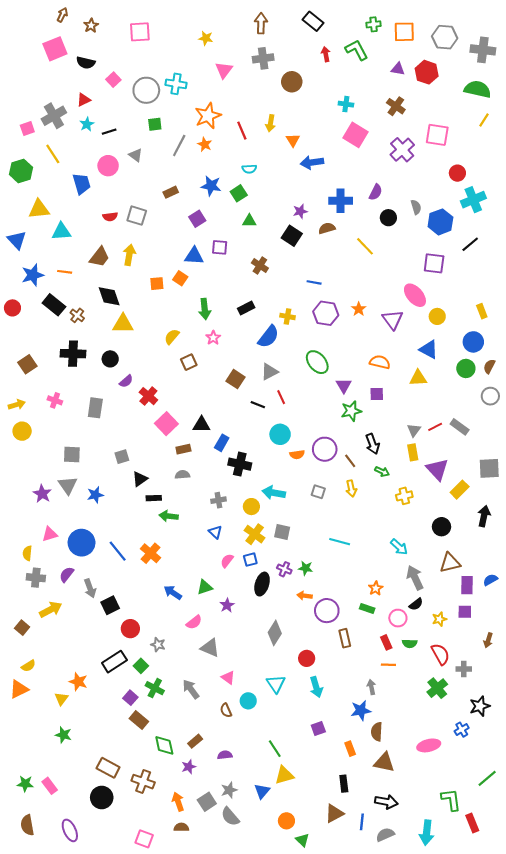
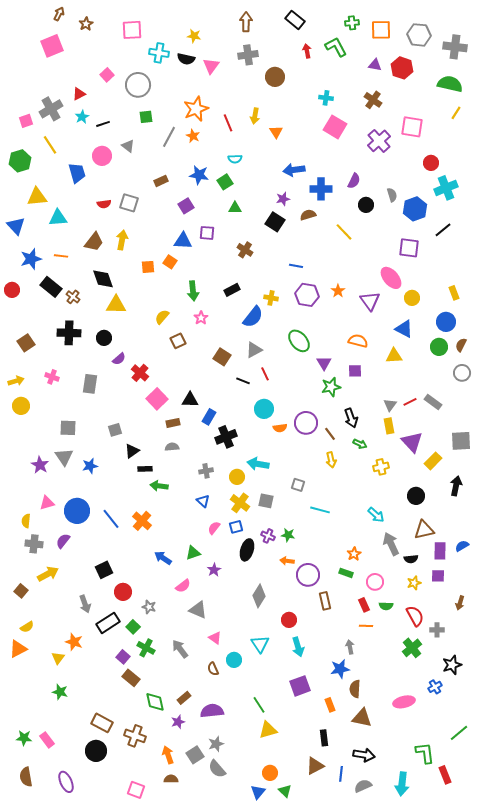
black semicircle: (86, 63) -> (186, 59), moved
cyan cross: (176, 84) -> (159, 53), moved
blue arrow: (312, 162) -> (294, 170), moved
black cross: (240, 464) -> (226, 437), turned -35
gray square: (318, 492) -> (298, 485), moved
gray arrow: (90, 588) -> (85, 604), moved
black semicircle: (416, 604) -> (411, 559), moved, turned 32
purple square: (318, 728) -> (300, 686), size x1.5
purple semicircle: (225, 755) -> (212, 711), size x1.6
blue triangle: (262, 791) -> (258, 792), moved

